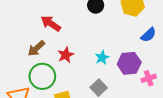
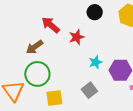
red star: (66, 55) -> (77, 37), moved

